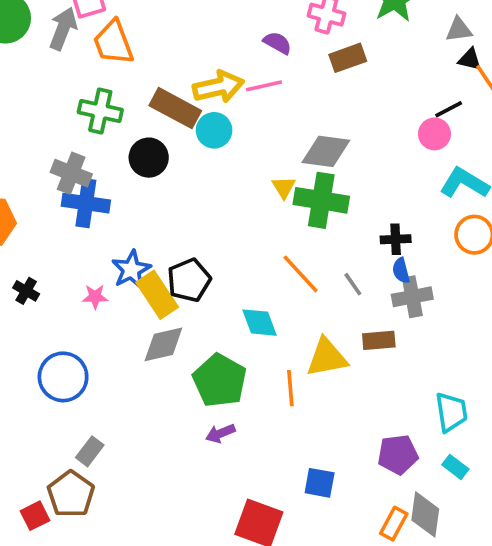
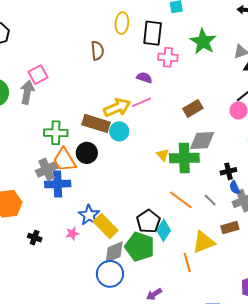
orange trapezoid: (113, 42) -> (65, 160), moved
brown rectangle: (348, 58) -> (193, 108), moved
gray diamond: (326, 151) -> (202, 141), moved
gray cross: (71, 173) -> (47, 169), turned -35
black pentagon: (189, 280) -> (148, 221), moved
cyan diamond: (259, 323) -> (164, 230), turned 65
blue circle: (63, 377) -> (110, 274), moved
green pentagon: (220, 380) -> (140, 247), moved

